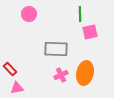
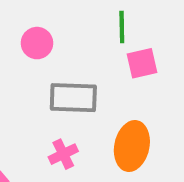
pink circle: (29, 14) -> (37, 43), moved
pink cross: (61, 75) -> (63, 154), moved

